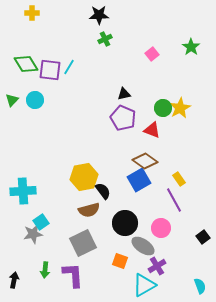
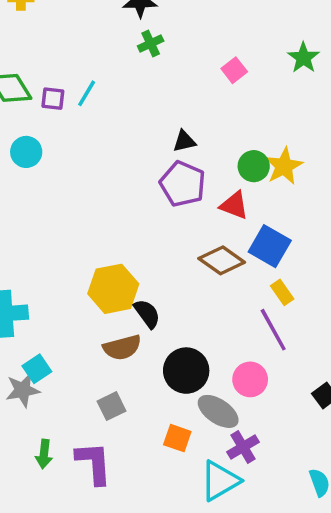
purple square: (50, 70) -> (53, 99), size x0.6
blue square: (139, 180) -> (270, 246), moved, turned -30
gray square: (83, 243) -> (112, 406), size x0.6

